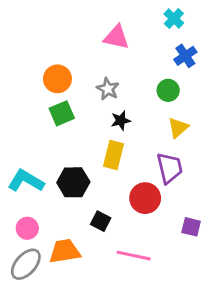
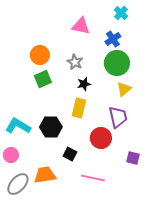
blue cross: (185, 56) -> (113, 39), moved
green circle: (168, 90) -> (117, 63), size x1.6
pink circle: (27, 228) -> (11, 155), moved

